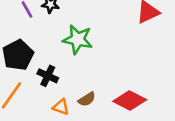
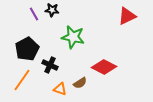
red diamond: (130, 101) -> (104, 67), moved

